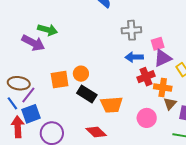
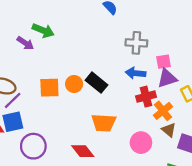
purple arrow: (33, 43) -> (25, 43), size x0.7
orange cross: (163, 87) -> (163, 111), turned 36
black rectangle: (87, 94) -> (96, 83), moved
brown triangle: (170, 104) -> (169, 130), turned -40

